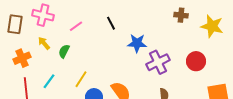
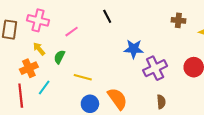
black line: (111, 23) -> (107, 16), moved
orange cross: (22, 58) -> (29, 68), moved
yellow line: (81, 79) -> (83, 77), moved, turned 72

